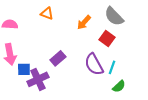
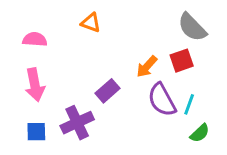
orange arrow: (84, 22) -> (147, 67), moved
red square: (107, 38) -> (182, 61), turned 35
blue square: (24, 69) -> (36, 132), moved

